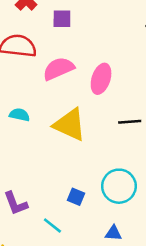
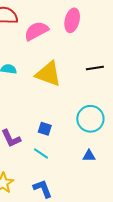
pink ellipse: (101, 79) -> (72, 20), moved
blue square: (76, 197) -> (45, 129), moved

